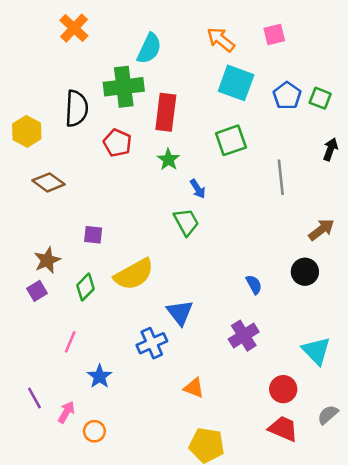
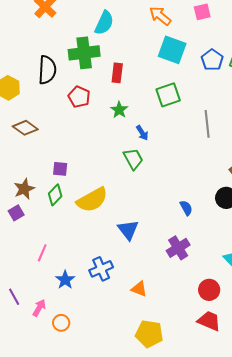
red rectangle: (166, 112) -> (117, 73), size x0.7
green diamond: (85, 287) -> (55, 195), moved
blue cross: (152, 343) -> (101, 269), moved

